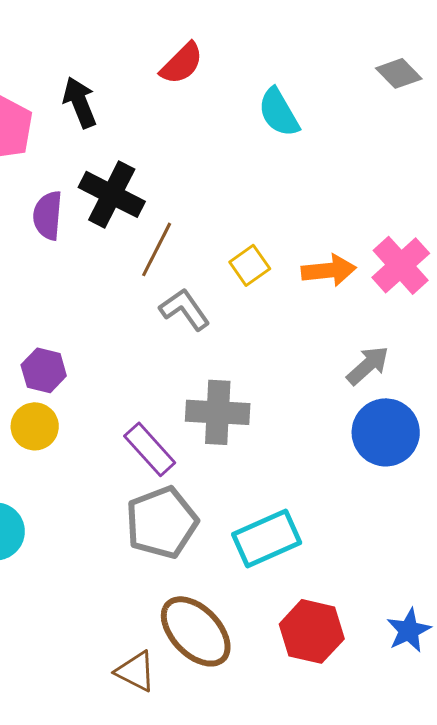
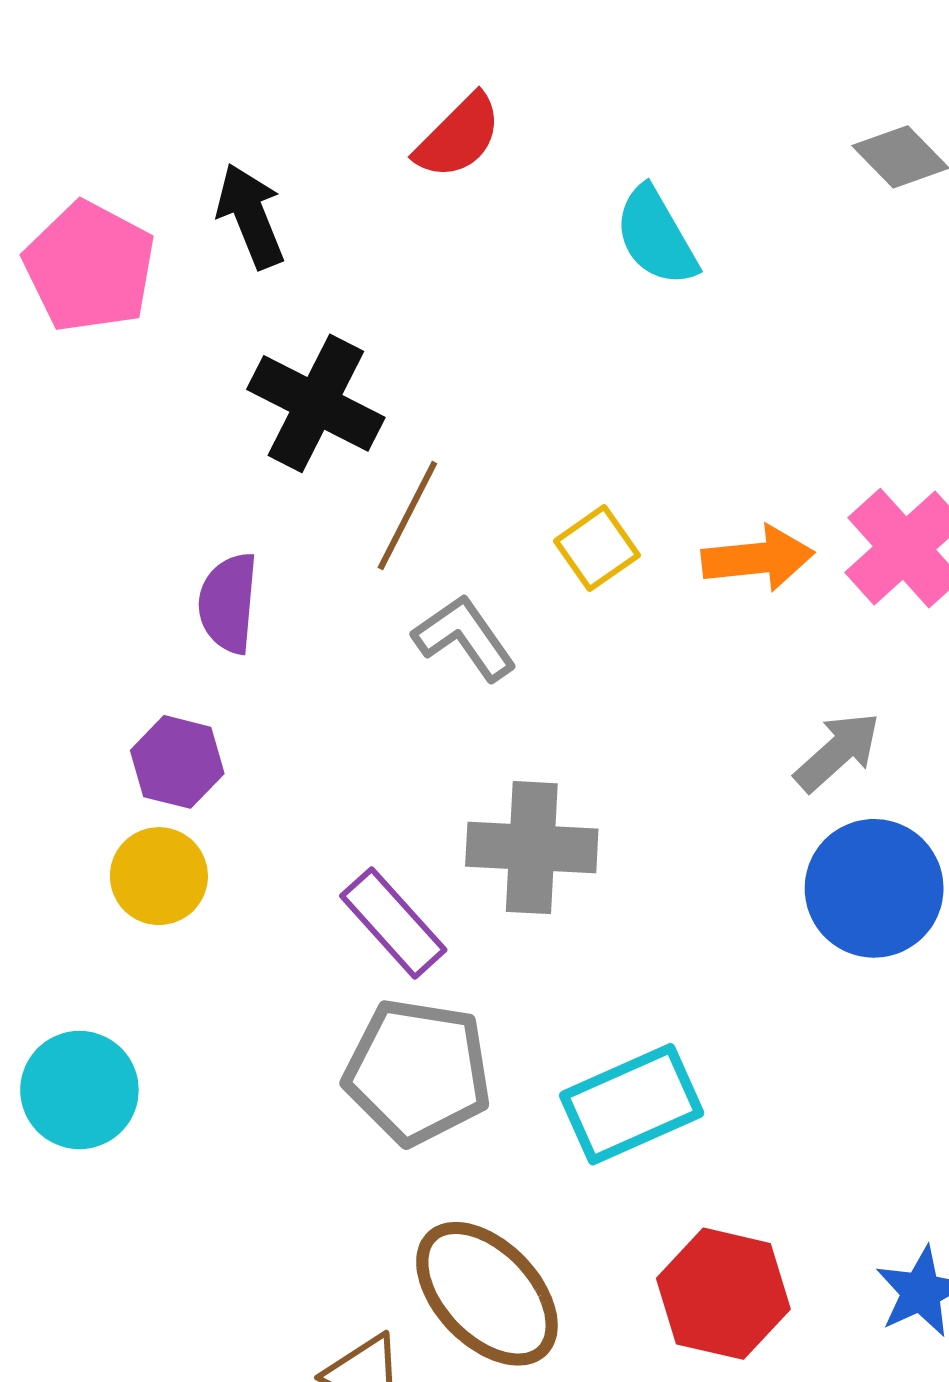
purple semicircle: (48, 215) -> (228, 603), moved
gray pentagon: (162, 522) -> (418, 1072), turned 30

